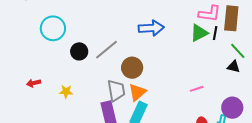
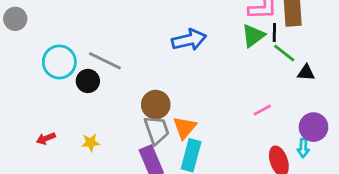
gray line: (106, 50) -> (105, 61), moved, turned 75
black circle: (79, 51) -> (88, 81), moved
green line: (238, 51) -> (284, 53), moved
brown circle: (132, 68) -> (156, 105), moved

